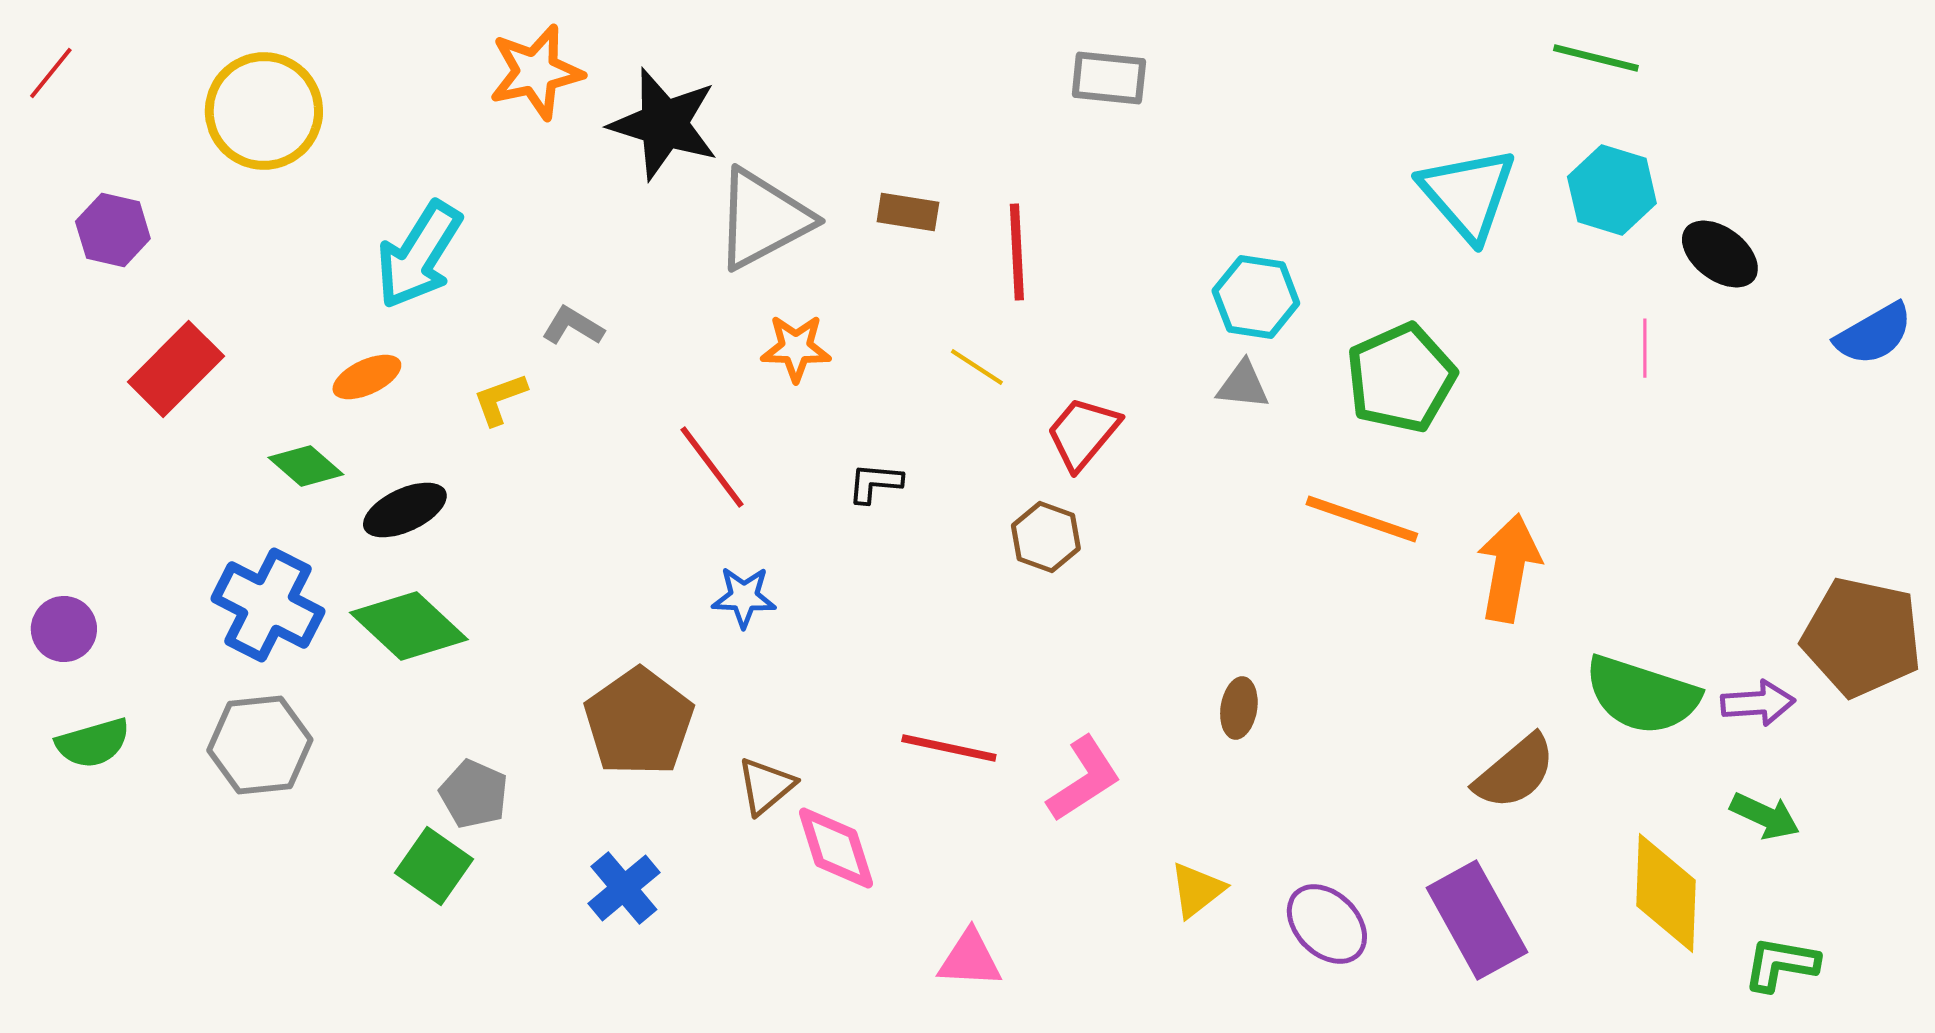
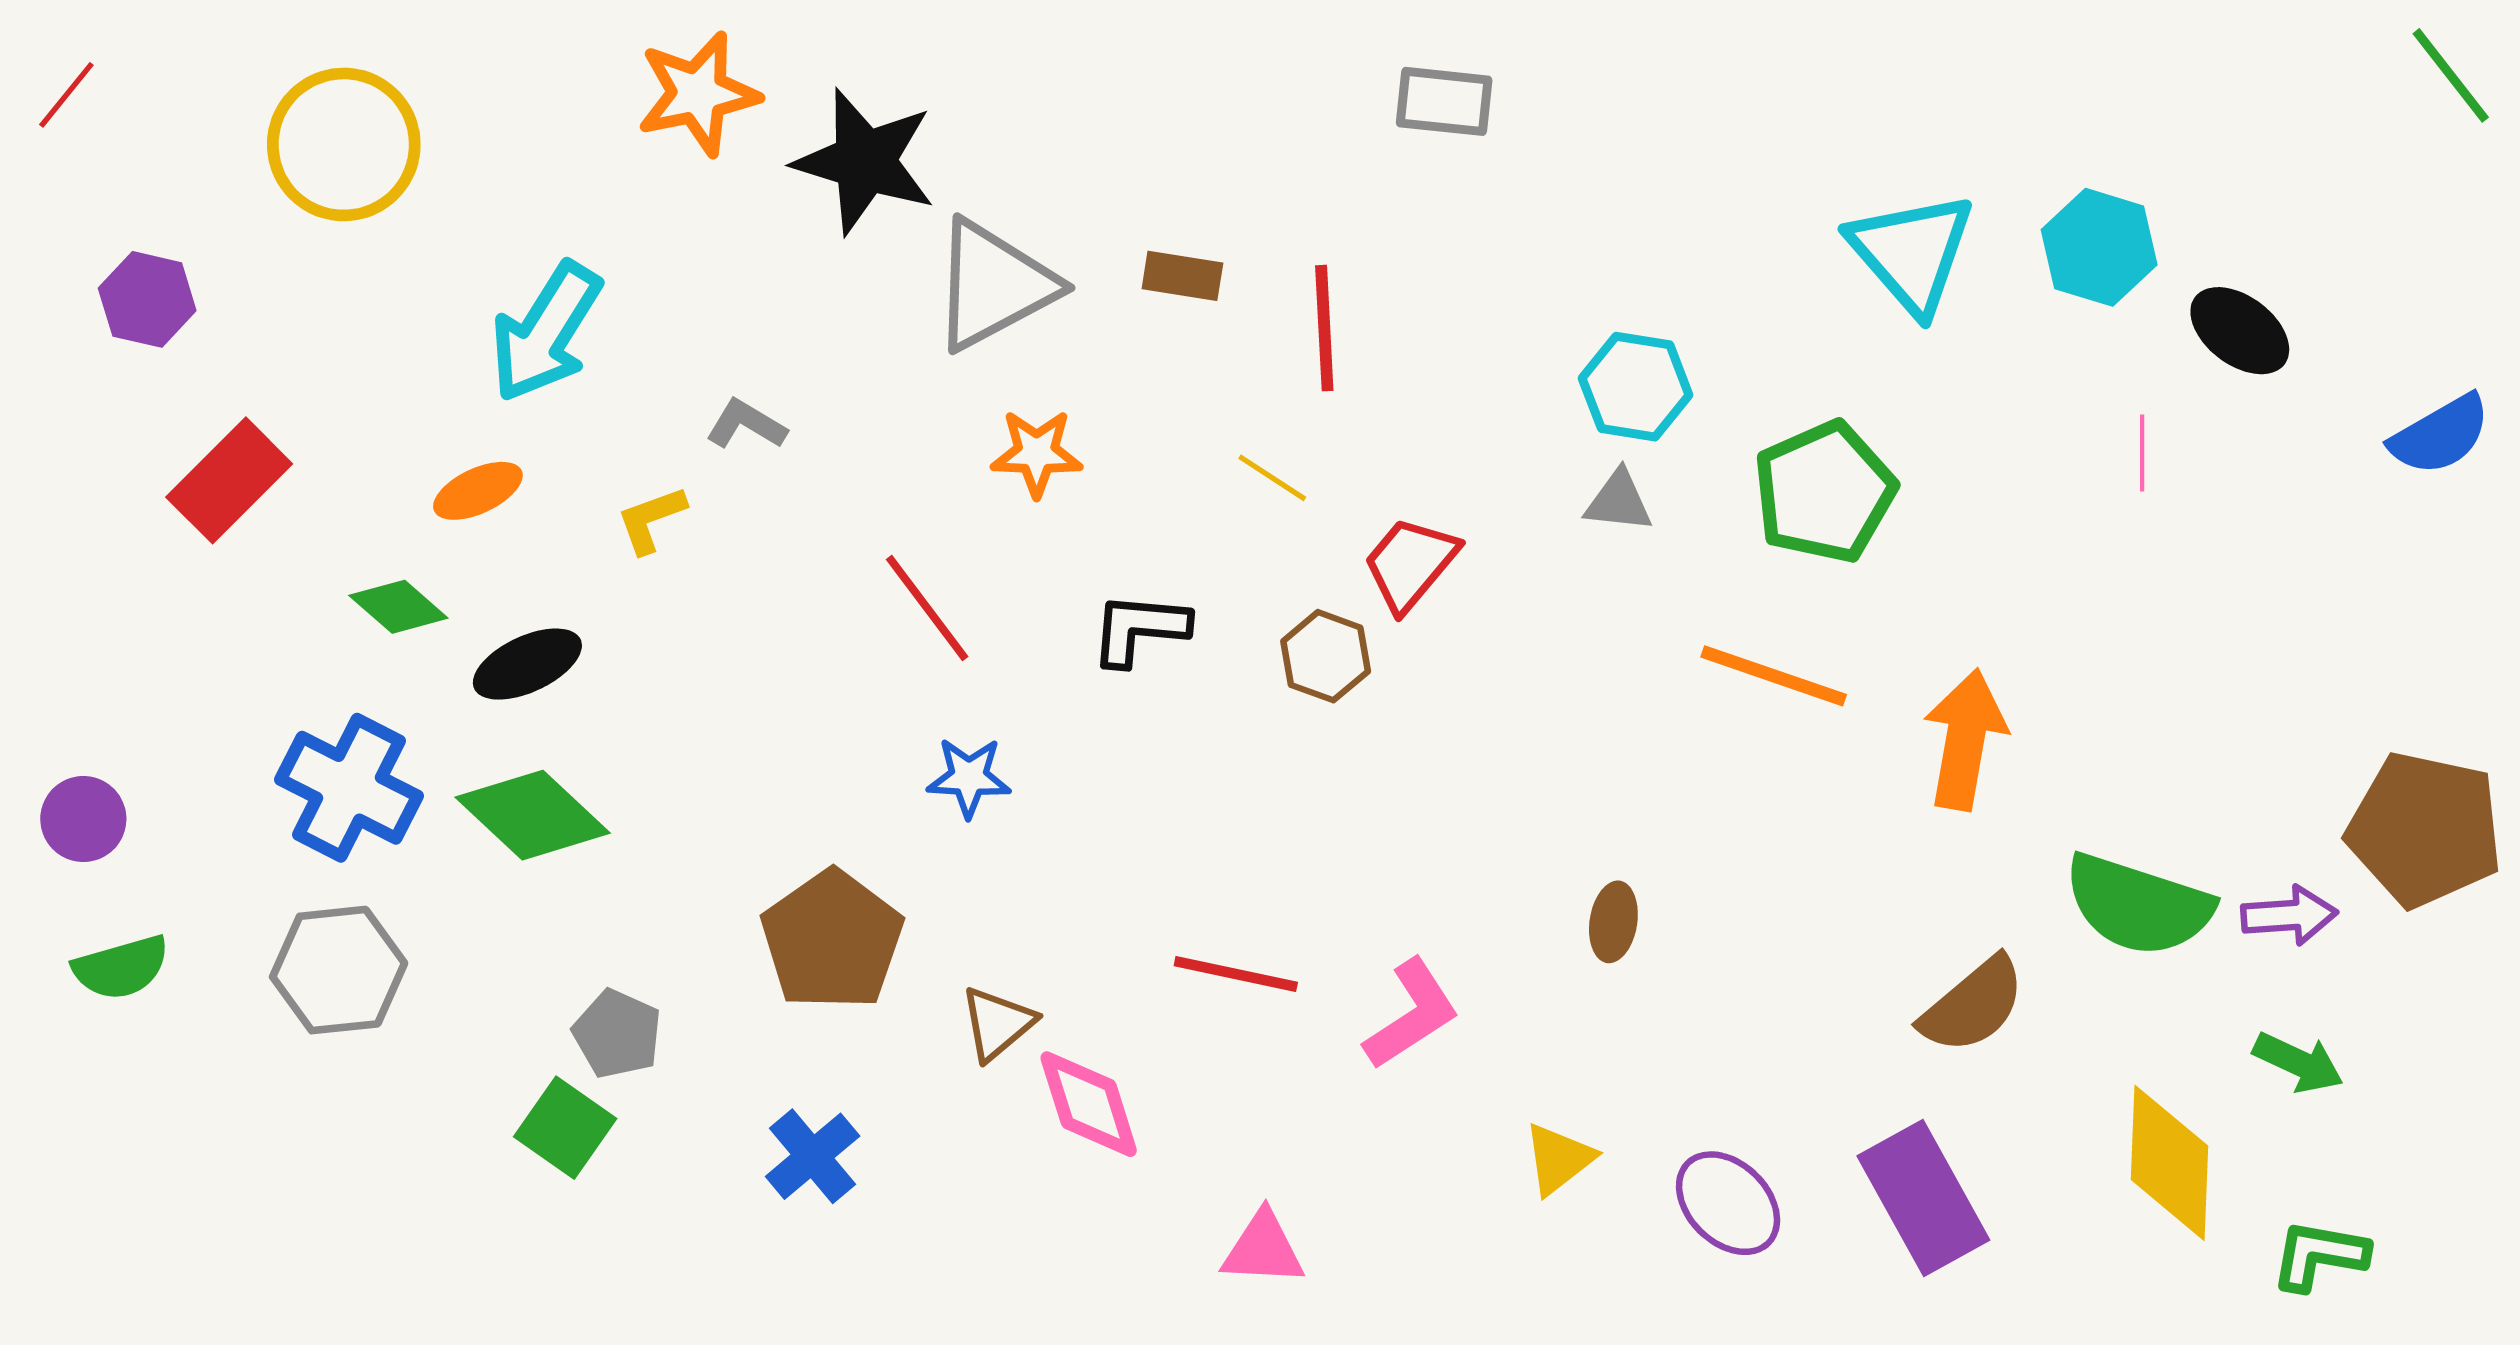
green line: (1596, 58) -> (2451, 75), moved, turned 38
black L-shape: (875, 483) -> (1139, 629), size x1.4
brown hexagon: (1046, 537) -> (1326, 656), moved

